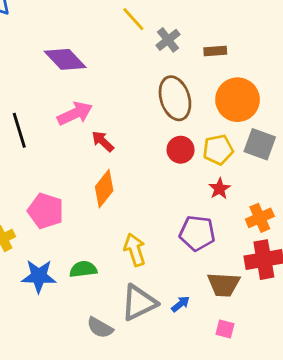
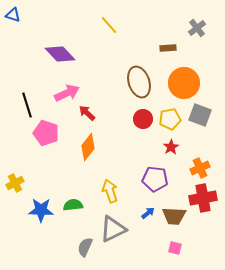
gray cross: (168, 40) -> (197, 28), moved
pink pentagon: (46, 211) -> (46, 133), moved
blue arrow: (181, 304) -> (148, 213), moved
gray semicircle: (100, 328) -> (85, 247), turned 84

